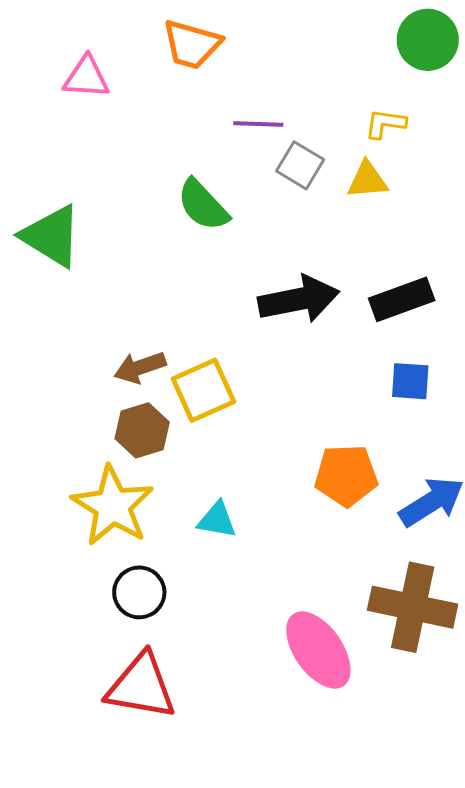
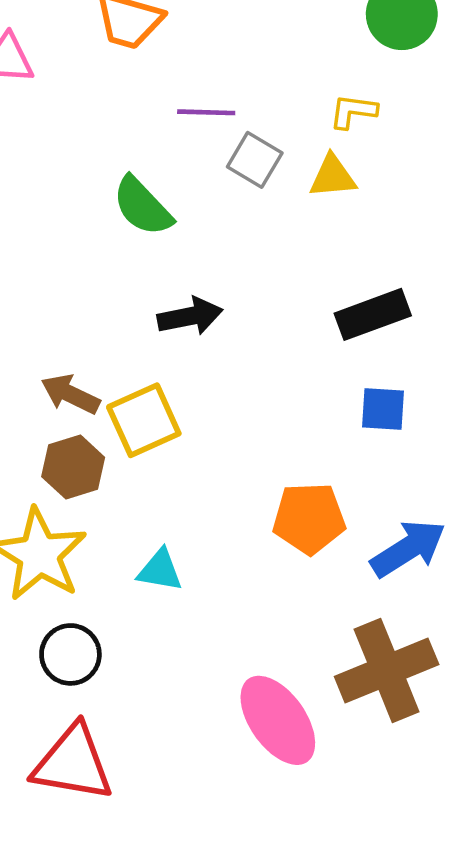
black arrow: (299, 299) -> (190, 316), moved, size x0.7
brown arrow: (140, 367) -> (70, 394), turned 45
brown cross: (413, 607) -> (387, 670), turned -34

